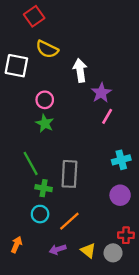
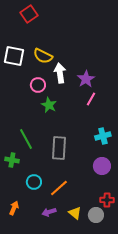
yellow semicircle: (47, 49) -> (43, 56), moved
white arrow: (80, 70) -> (60, 73), moved
green star: (45, 123) -> (49, 105), moved
green cross: (44, 188) -> (12, 160), moved

